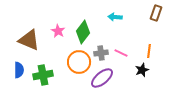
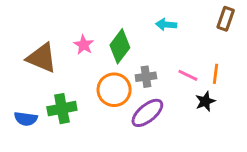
pink line: (121, 53) -> (188, 75), moved
blue semicircle: (19, 70) -> (26, 119), moved, turned 98

